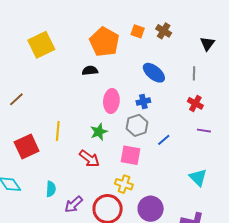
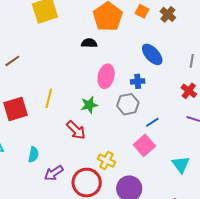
pink square: (130, 155) -> (144, 145), moved, turned 30

